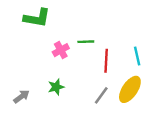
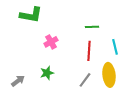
green line: (86, 42) -> (92, 27), moved
yellow ellipse: (130, 89) -> (109, 75), turned -40

